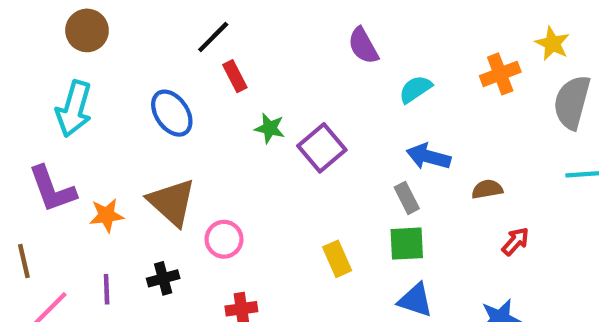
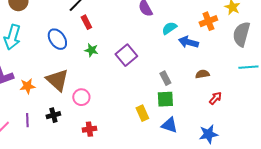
green star: (270, 128) -> (91, 50), moved
blue arrow: (428, 157) -> (188, 42), moved
yellow rectangle: (337, 259) -> (142, 113), moved

